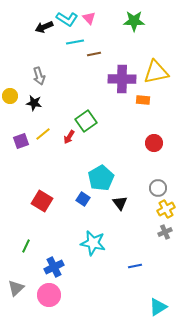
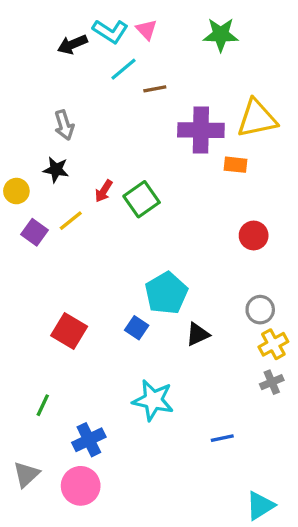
cyan line: (75, 42) -> (123, 69), turned -30
yellow circle: (10, 96) -> (16, 191), moved
red arrow: (69, 137) -> (104, 191), moved
purple square: (21, 141) -> (35, 232), turned -35
black triangle: (120, 203) -> (198, 334), turned 42

